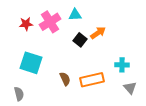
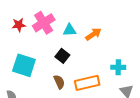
cyan triangle: (75, 15) -> (70, 30), moved
black square: (80, 40) -> (62, 56), moved

